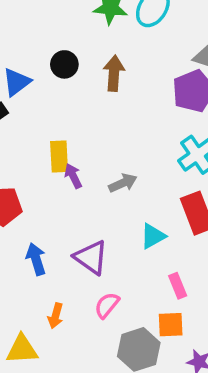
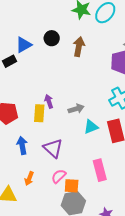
yellow rectangle: (59, 156) -> (39, 113), moved
cyan triangle: (153, 236) -> (91, 127), moved
pink rectangle: (178, 286) -> (100, 170), size x1.5
orange square: (171, 325) -> (72, 186), moved

